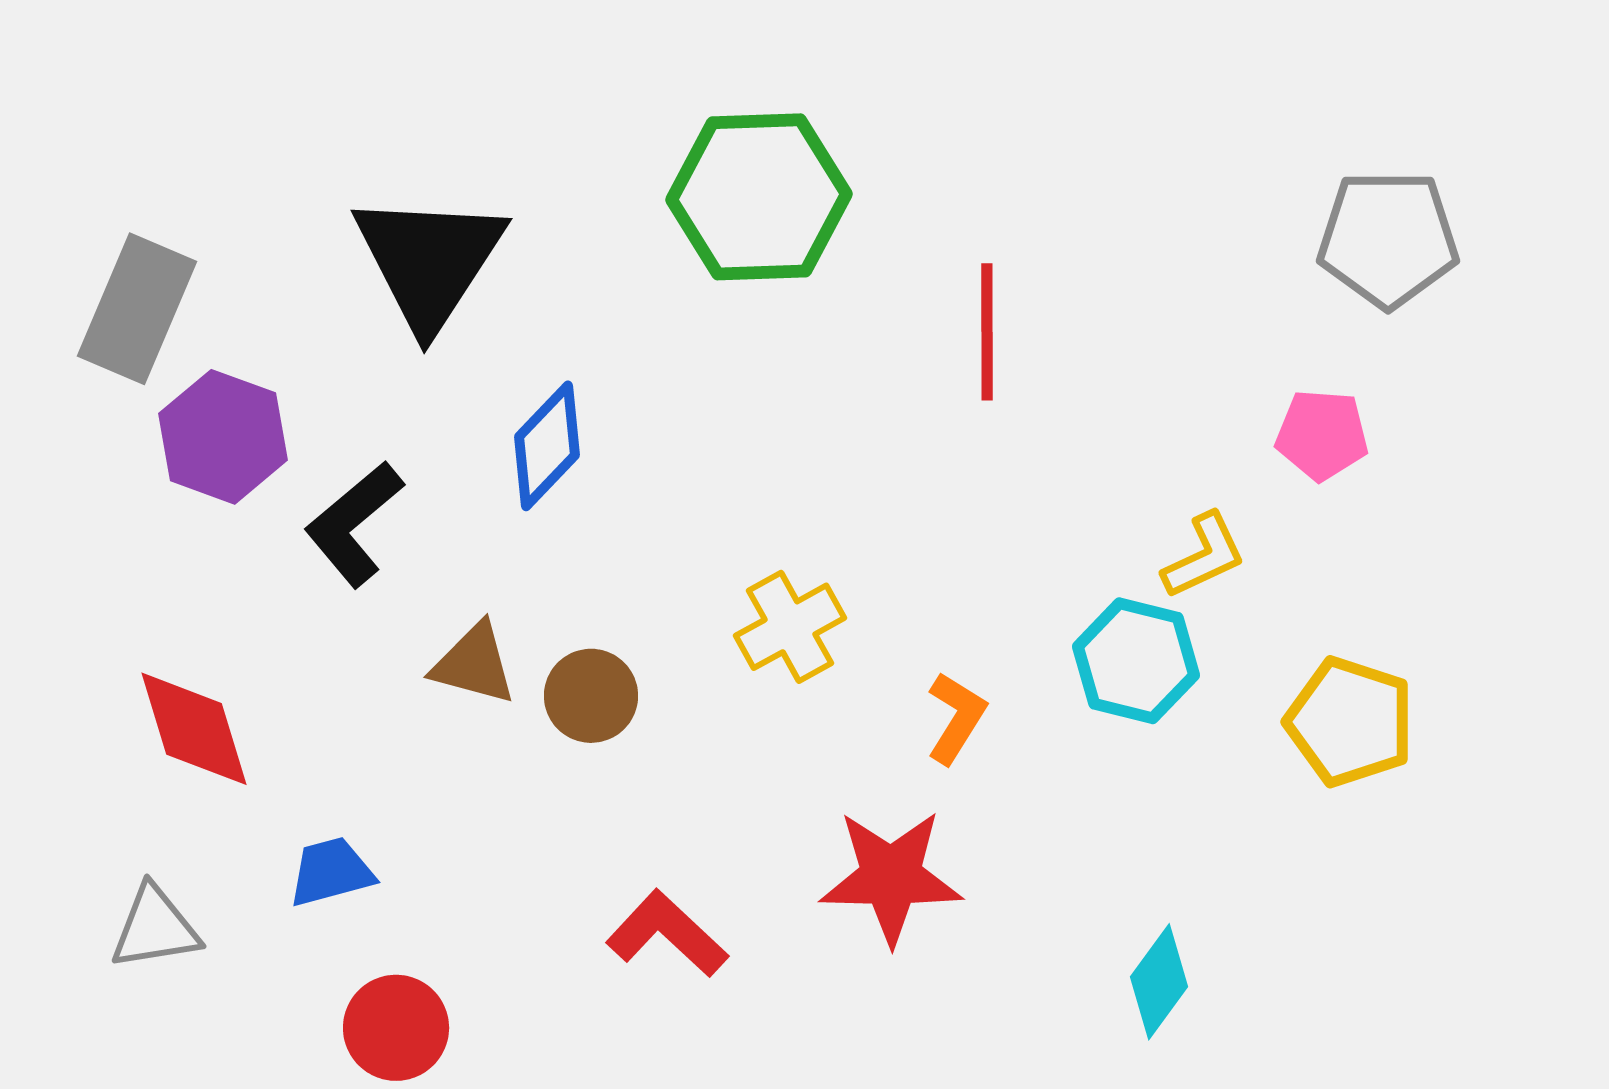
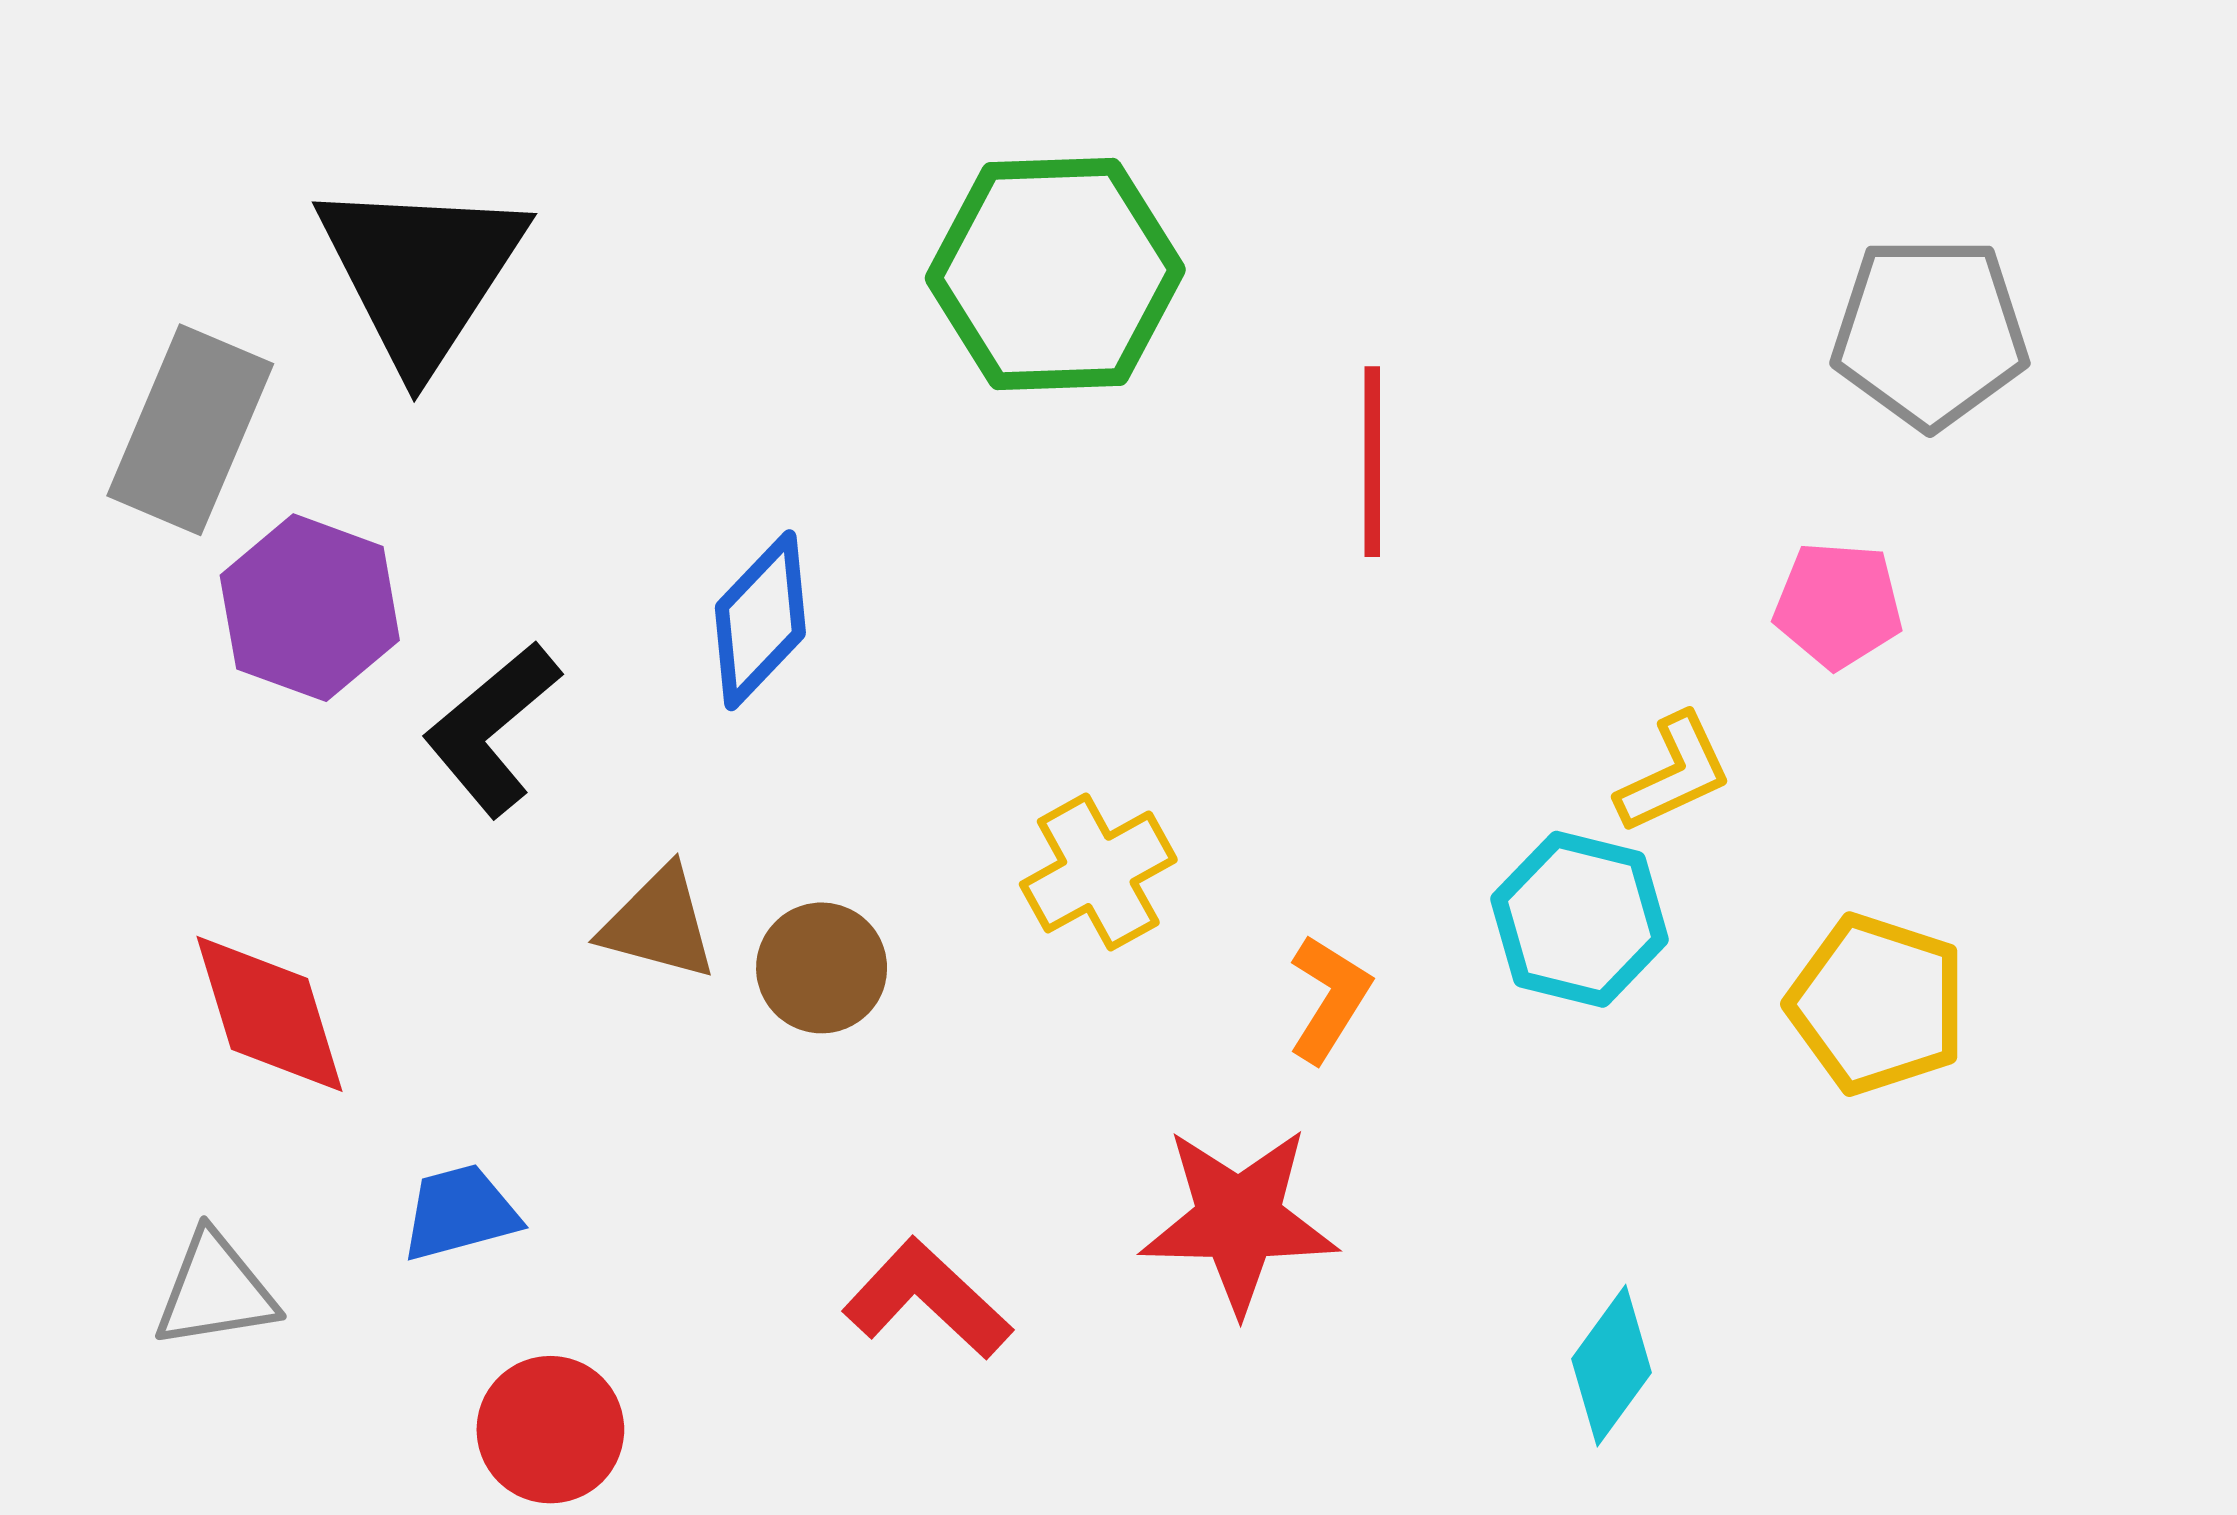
black triangle: (429, 261) -> (421, 273), moved

